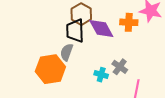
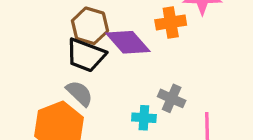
black trapezoid: (75, 31) -> (86, 55), turned -55
gray semicircle: (67, 52) -> (79, 93), turned 126

